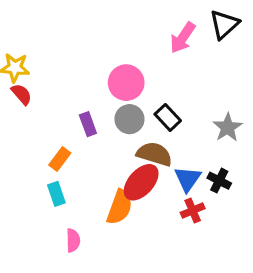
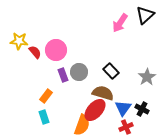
pink circle: (126, 83) -> (56, 50), moved
red semicircle: (22, 94) -> (35, 52), moved
gray circle: (129, 119) -> (79, 72), moved

